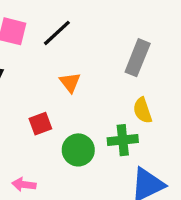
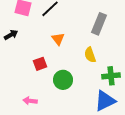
yellow semicircle: (143, 110) -> (90, 55), moved
green cross: (123, 140) -> (111, 76), moved

